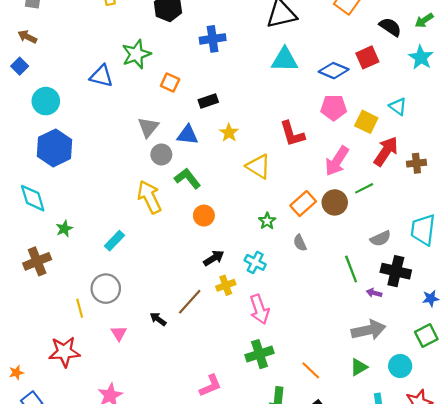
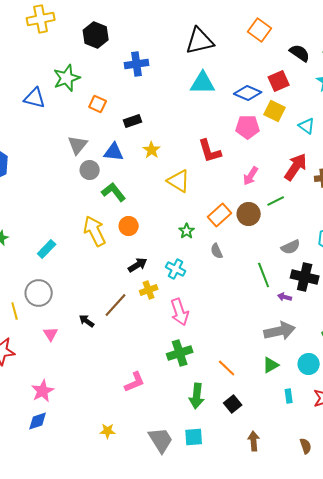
yellow square: (366, 122) -> (275, 111), moved
pink arrow: (337, 161) -> (251, 176), size x0.7
yellow arrow: (149, 197) -> (95, 231), moved

